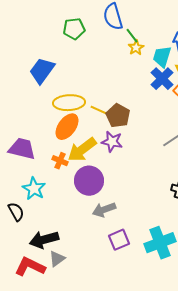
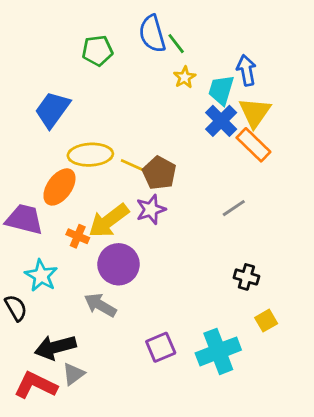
green line: (132, 36) -> (176, 44), moved
orange ellipse: (67, 127) -> (59, 187), moved
purple star: (112, 142) -> (151, 209), turned -30
gray arrow: (104, 210) -> (100, 305), moved, turned 50

